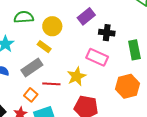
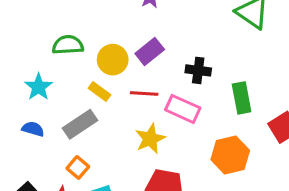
purple rectangle: (86, 16) -> (150, 51), moved
red line: (51, 84) -> (144, 93), moved

